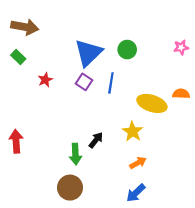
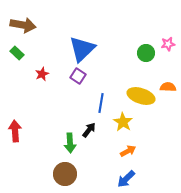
green circle: (127, 50) -> (146, 53), moved
blue line: (111, 83) -> (101, 103), moved

